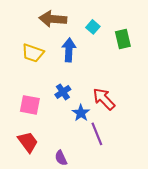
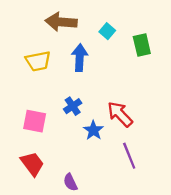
yellow trapezoid: (33, 53) -> (38, 61), turned -30
purple line: (97, 134) -> (129, 156), moved

